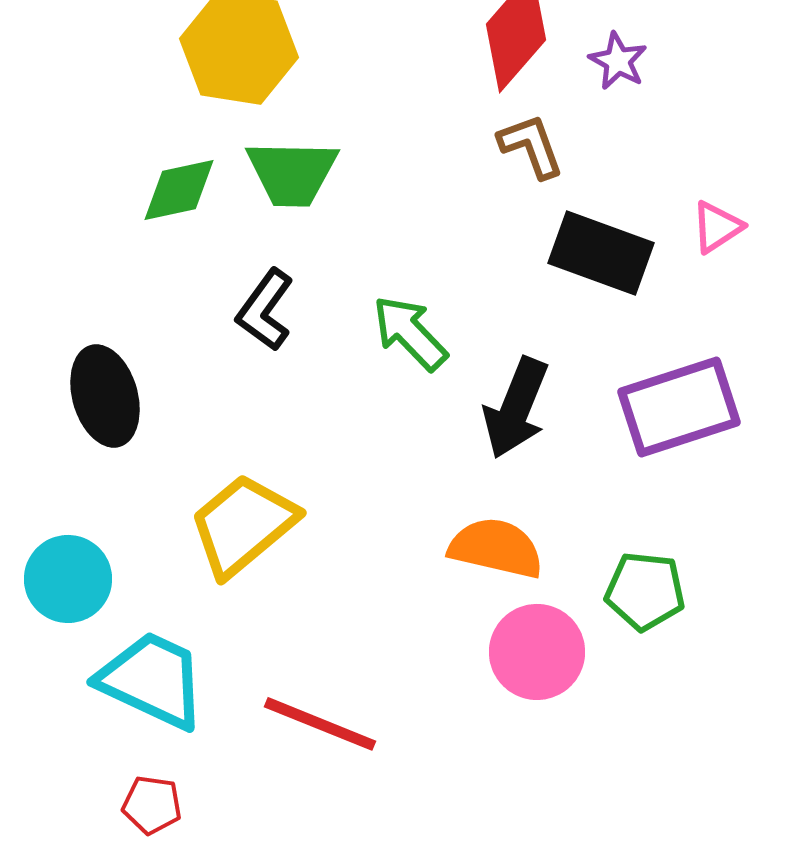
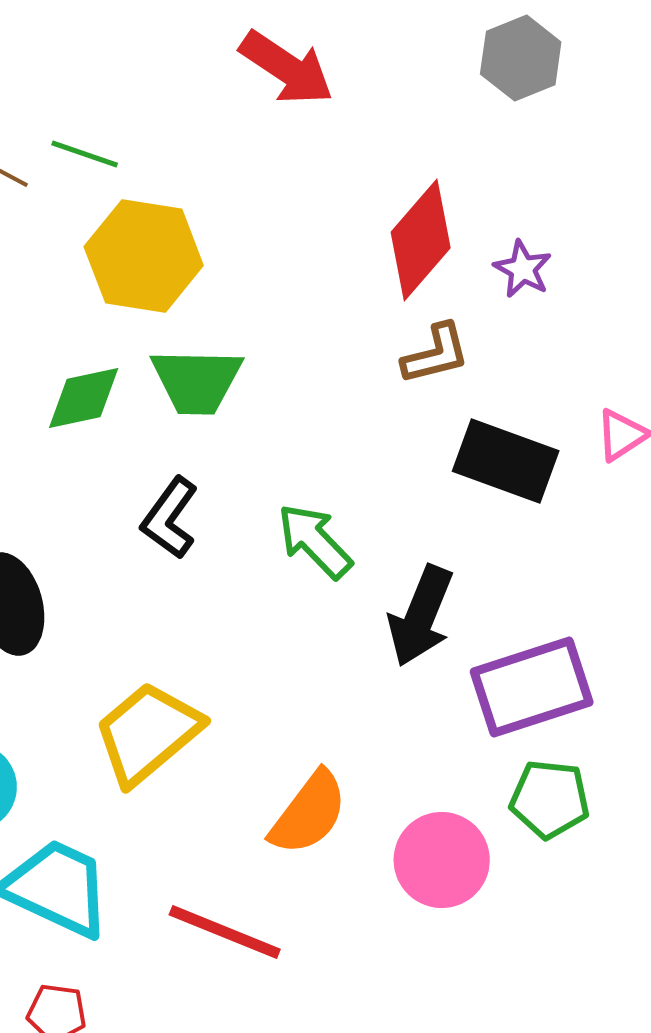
brown L-shape: (531, 146) -> (436, 354), turned 96
purple rectangle: (679, 407) -> (532, 687), moved
orange semicircle: (496, 548) -> (309, 813), moved, turned 114

